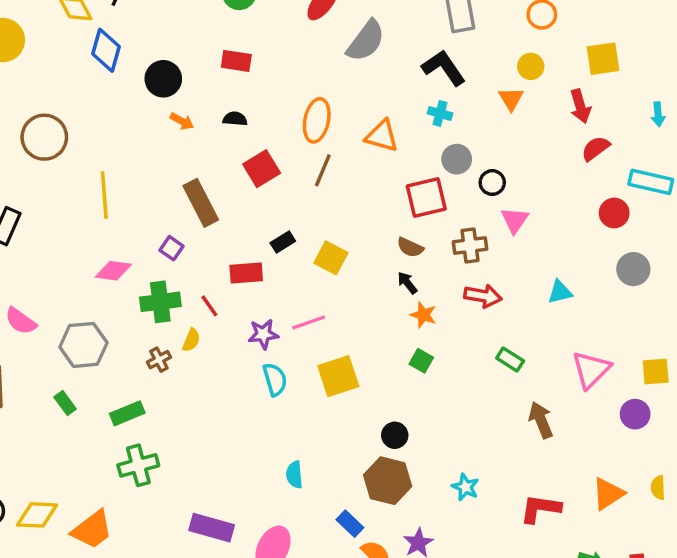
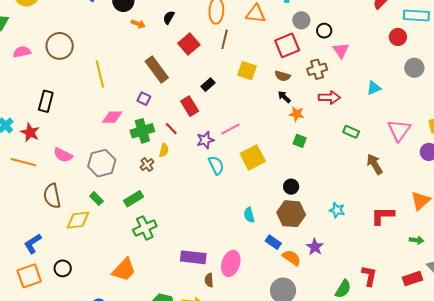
black semicircle: (235, 119) -> (169, 17), turned -56
yellow square: (331, 258) -> (247, 71), moved
red rectangle: (246, 273) -> (190, 106), turned 72
cyan semicircle: (294, 475) -> (249, 215), moved
yellow diamond: (37, 515) -> (78, 220), moved

